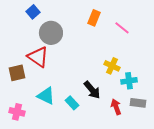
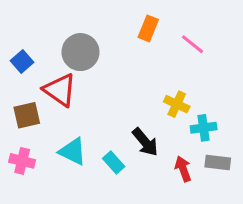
blue square: (33, 12) -> (22, 62), moved
pink cross: (17, 112) -> (22, 161), moved

